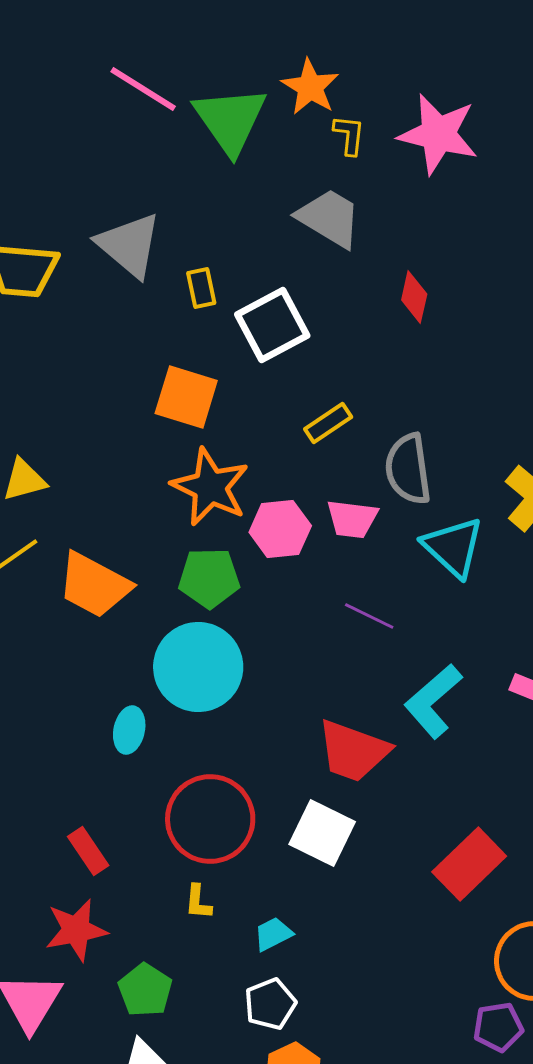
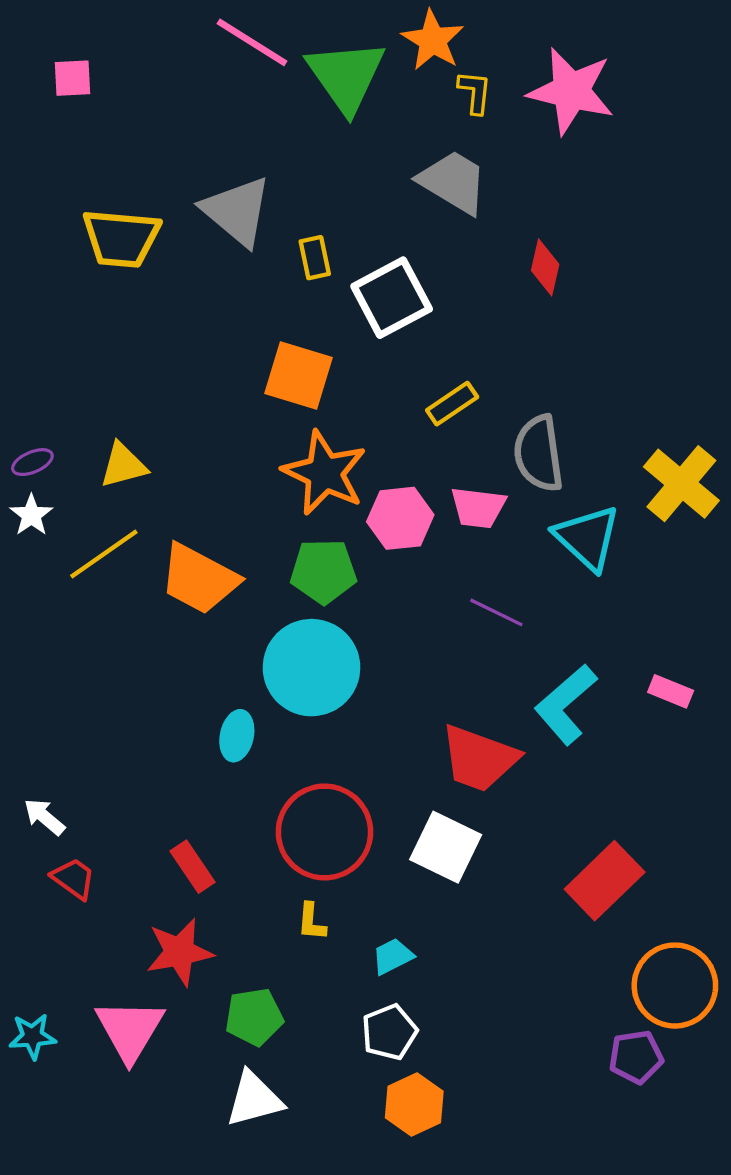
green pentagon: (145, 990) -> (254, 1017), turned 30

